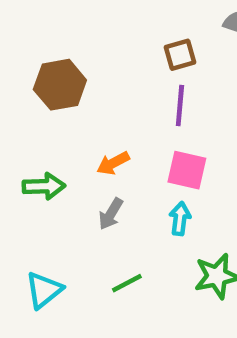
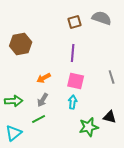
brown square: (180, 55) -> (75, 22), moved
green arrow: (44, 186) -> (14, 101), moved
green line: (127, 283) -> (39, 119), moved

